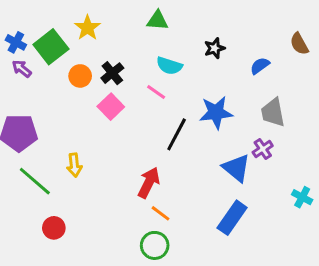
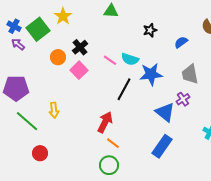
cyan semicircle: (169, 66) -> (130, 59), moved
orange circle: (80, 76) -> (58, 57), moved

